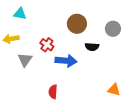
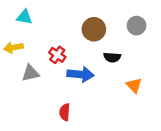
gray circle: (113, 29) -> (137, 26), moved
gray triangle: (25, 60) -> (30, 73), turned 42
orange triangle: (114, 90) -> (134, 85), moved, turned 32

